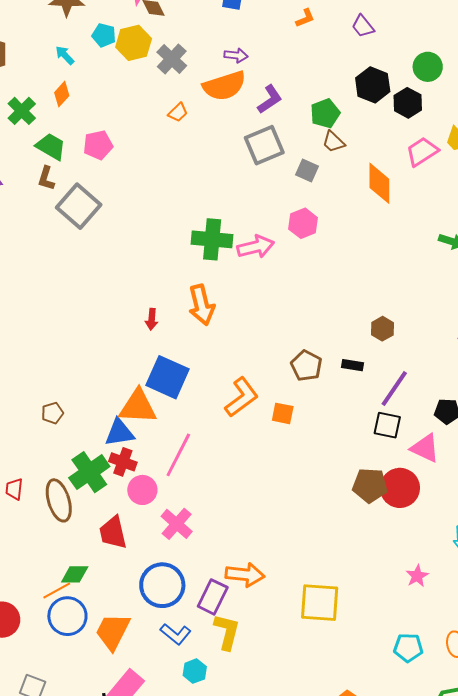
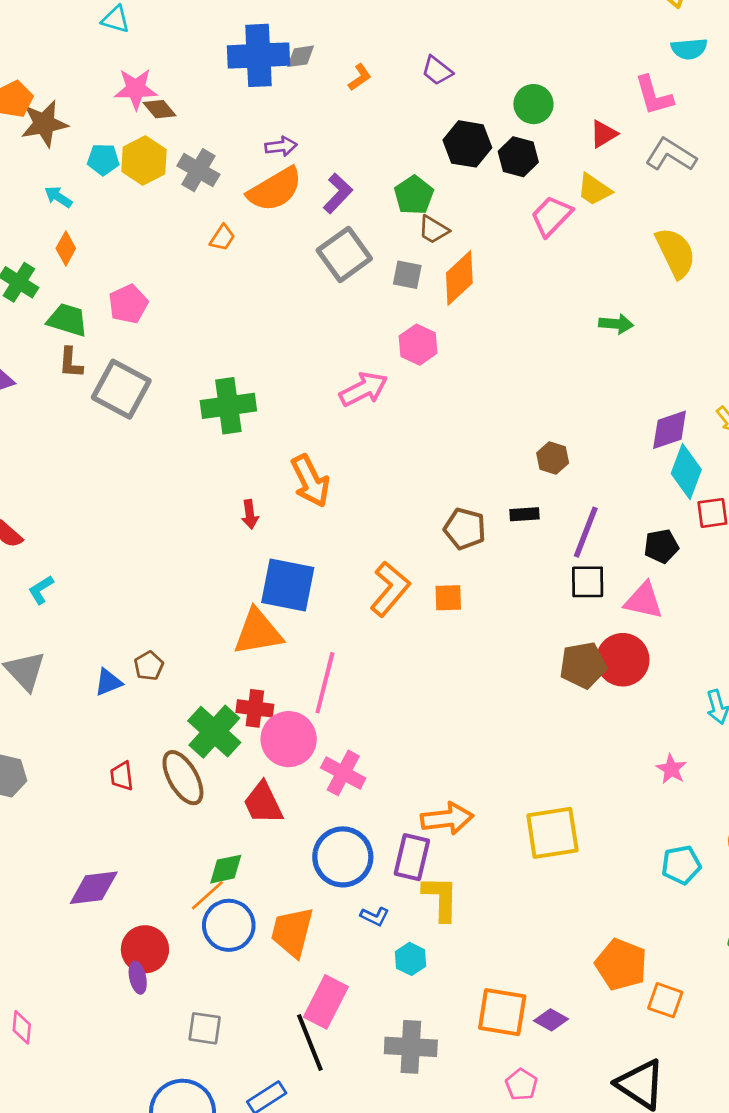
orange diamond: (379, 183) -> (459, 278), moved, turned 60
green cross: (212, 239) -> (228, 406), moved
blue triangle: (119, 433) -> (108, 682), moved, size x0.7
pink circle: (142, 490) -> (289, 739), size x1.4
blue L-shape: (176, 634) -> (375, 916), size x0.7

